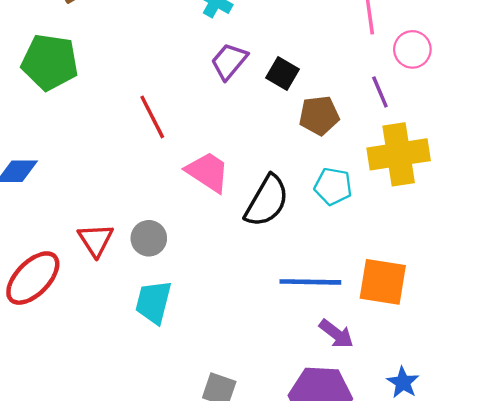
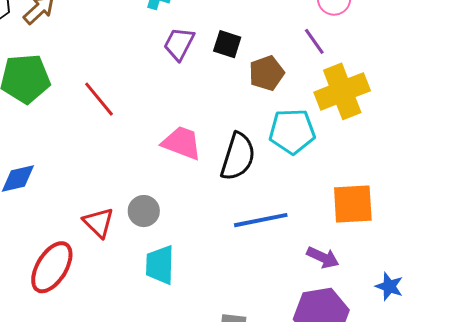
red line: (152, 117) -> (99, 99), moved
cyan pentagon: (333, 186) -> (292, 131), size x1.4
blue line: (310, 282) -> (261, 220), moved

